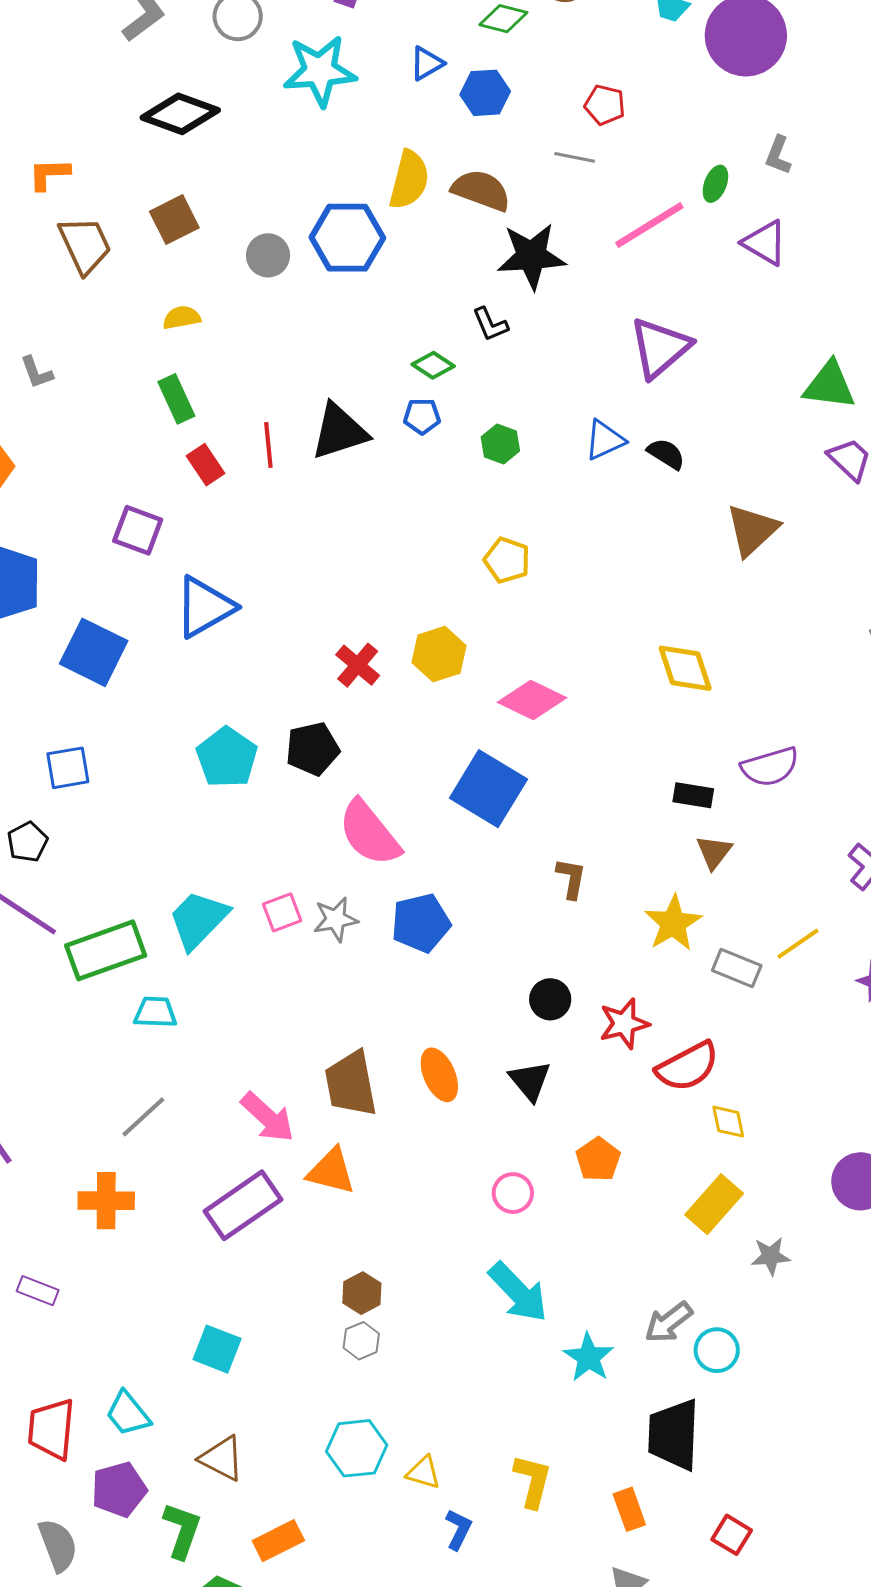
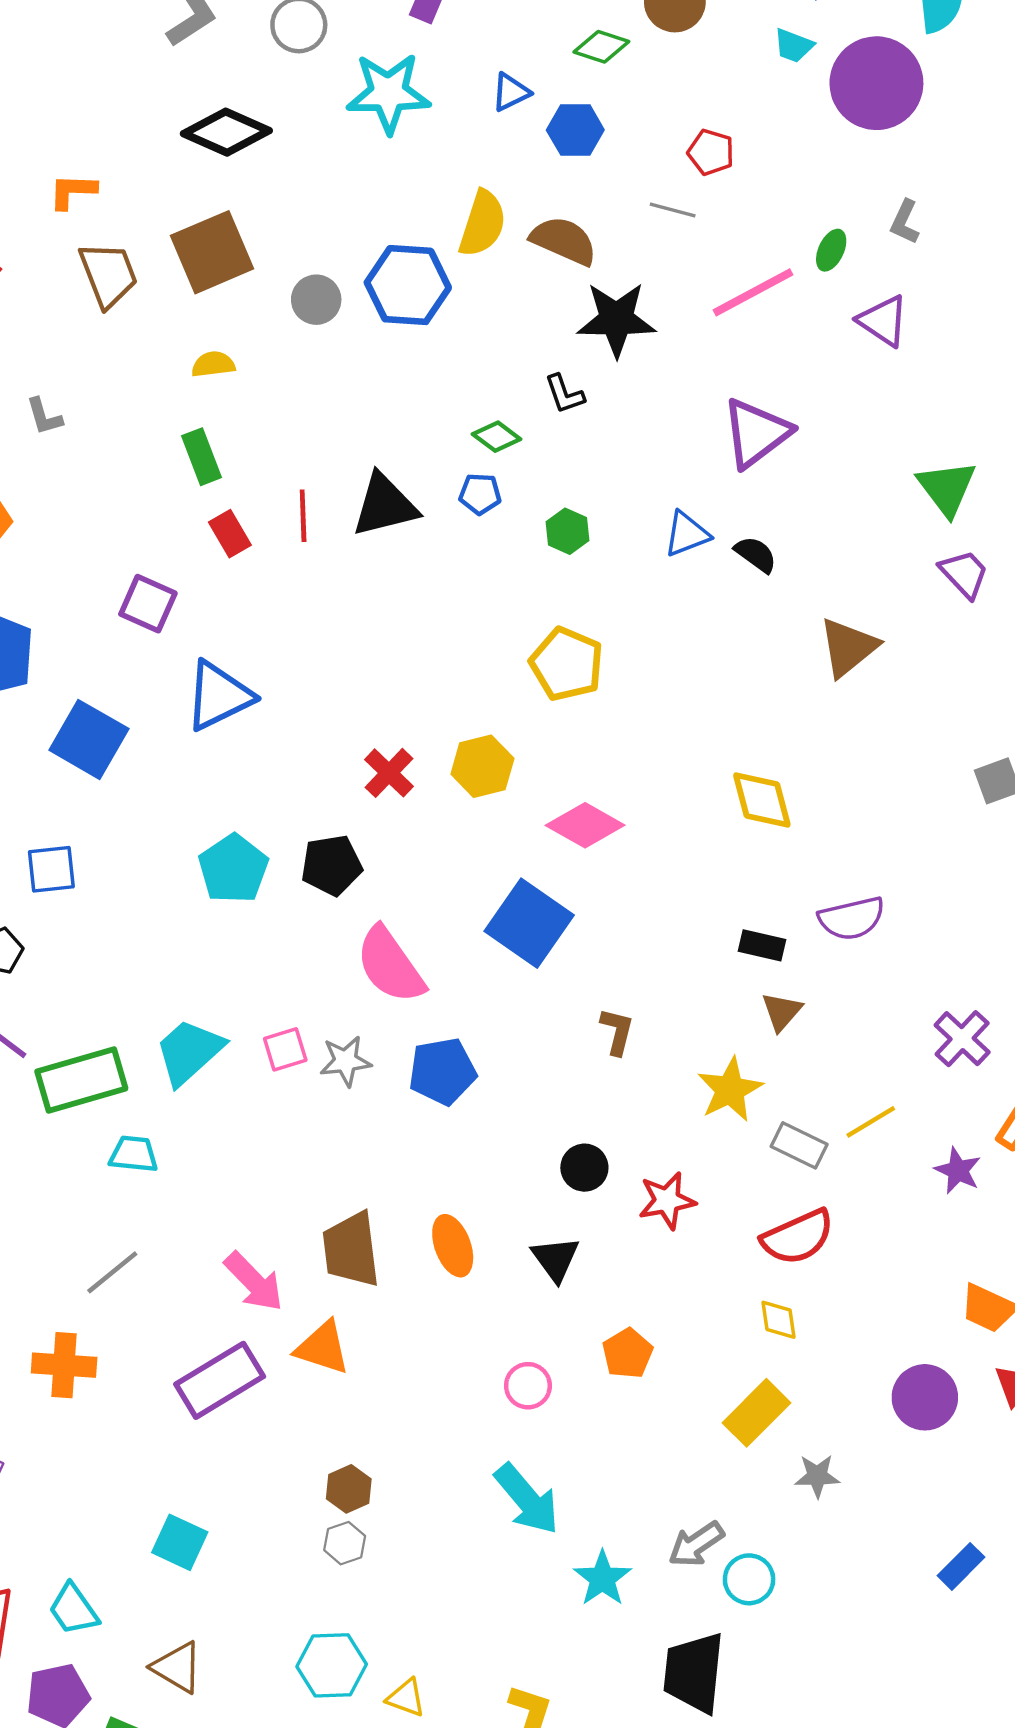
brown square: (174, 220) -> (212, 252), size x1.5
green triangle: (829, 385) -> (947, 488), turned 42
yellow pentagon: (507, 560) -> (567, 664), size x1.4
red semicircle: (687, 1067) -> (798, 1237), moved

